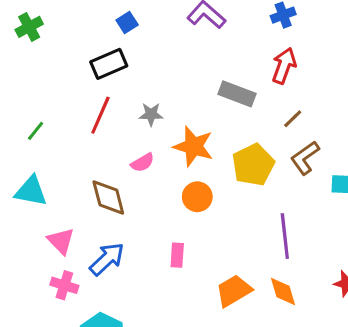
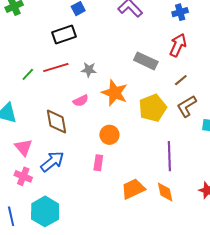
red line: (100, 115) -> (56, 68), turned 45
green line: (36, 131) -> (28, 74), moved
orange circle: (197, 197) -> (109, 135), moved

